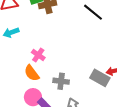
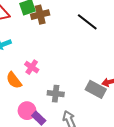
orange semicircle: (32, 73) -> (14, 80), moved

